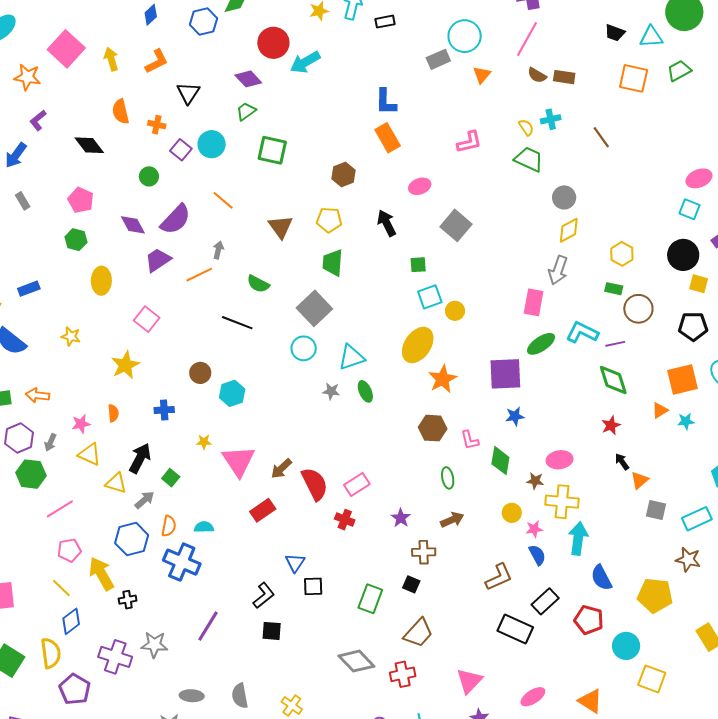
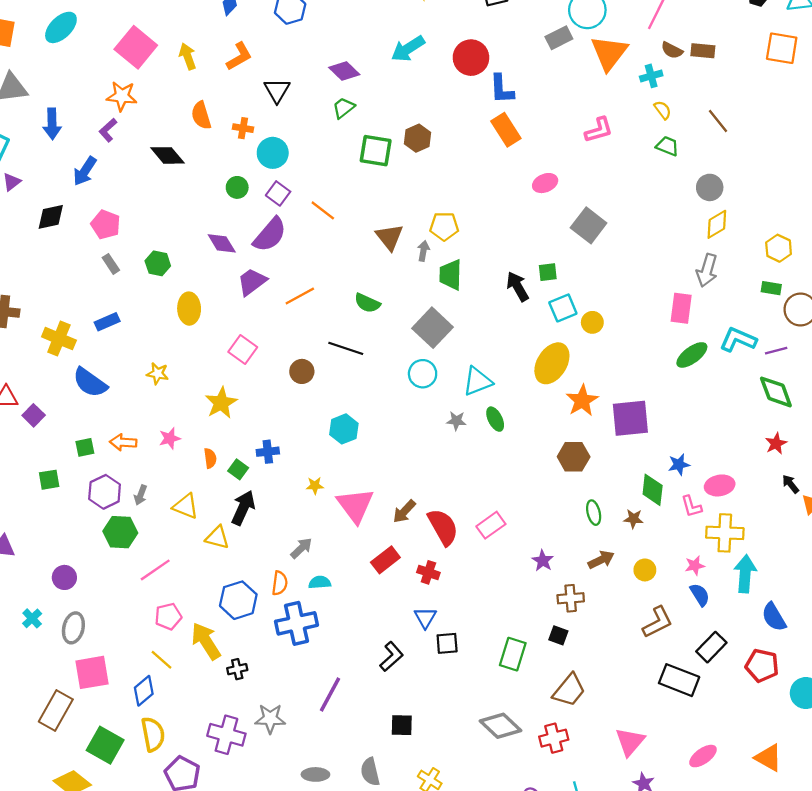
red circle: (273, 43) -> (471, 58), moved
orange triangle: (482, 75) -> (609, 53), size x1.8
orange star: (27, 77) -> (122, 96), moved
cyan cross: (551, 119) -> (651, 76), moved
brown line: (601, 137) -> (718, 121), moved
cyan circle: (212, 144) -> (273, 153), moved
purple square: (181, 150) -> (278, 193), moved
green trapezoid: (529, 159) -> (667, 146), size x0.7
brown hexagon: (343, 174) -> (418, 138), moved
pink pentagon: (81, 200) -> (106, 224), moved
gray rectangle: (23, 201) -> (111, 264), moved
black arrow: (387, 223) -> (518, 286), moved
gray arrow: (218, 250) -> (423, 251), moved
brown circle: (200, 373) -> (302, 371), moved
purple square: (505, 374) -> (630, 418), moved
blue star: (515, 416) -> (679, 464), moved
pink star: (81, 424) -> (170, 438), moved
pink L-shape: (470, 440) -> (691, 506), moved
green square: (171, 478) -> (238, 469), moved
brown star: (535, 481) -> (633, 519), moved
gray arrow: (144, 500) -> (301, 548), moved
yellow circle: (512, 513) -> (645, 570), moved
red cross: (345, 520) -> (428, 572), moved
blue cross: (182, 562) -> (296, 623), turned -33
blue diamond: (71, 621) -> (144, 691), moved
black square: (272, 631) -> (402, 725), moved

